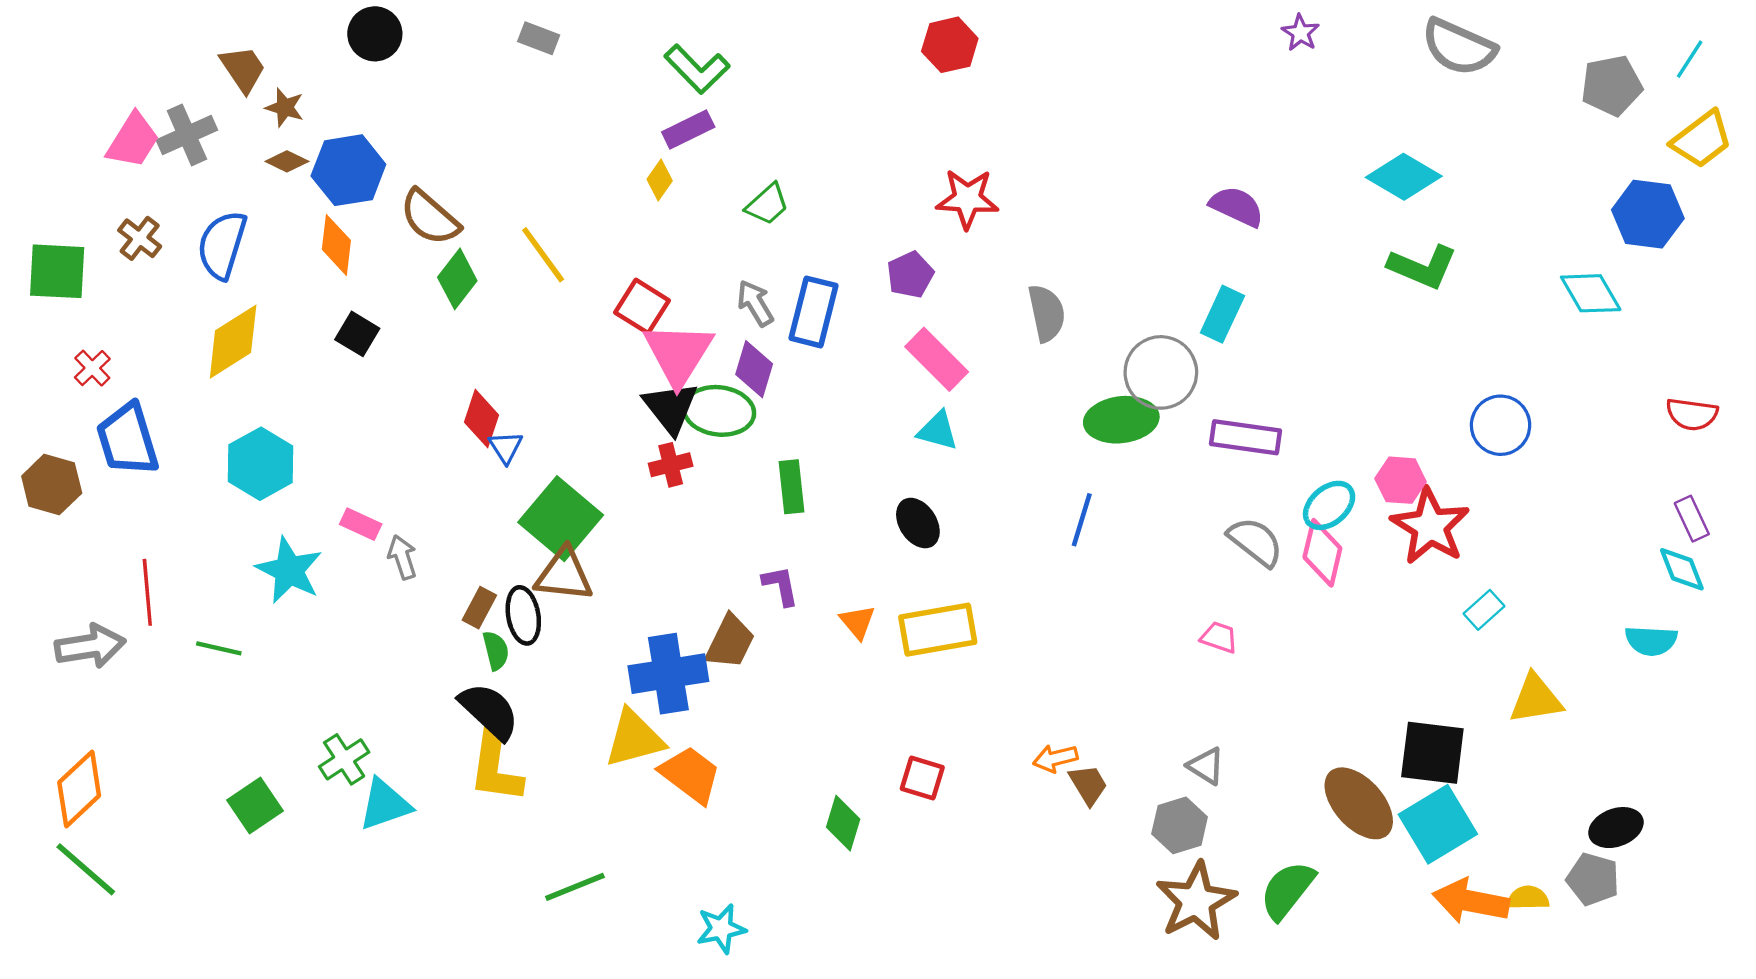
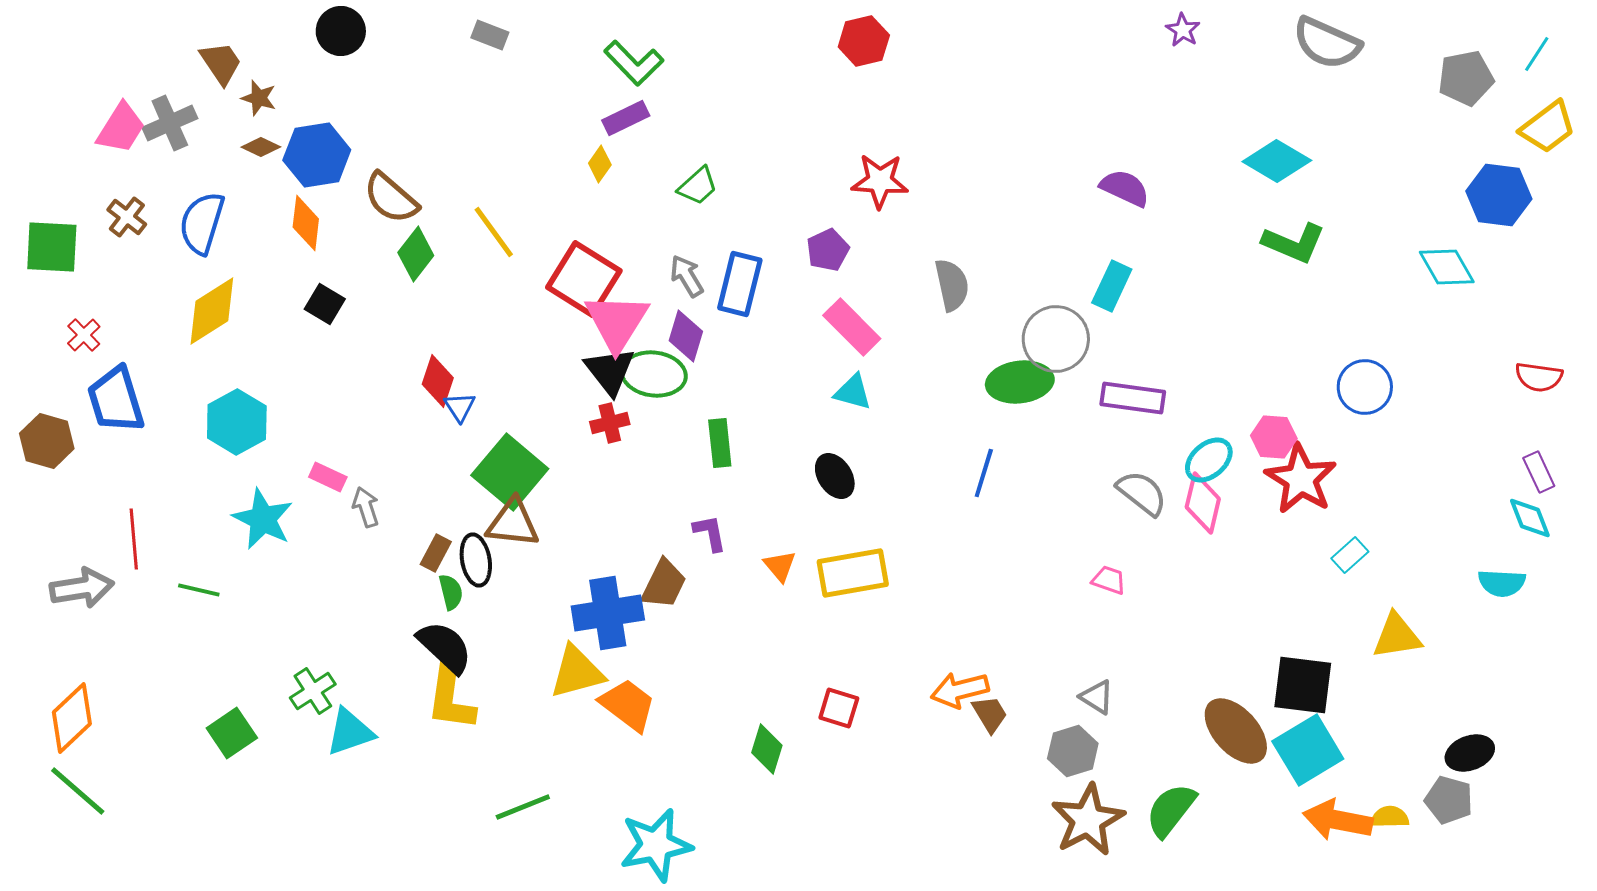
red square: (642, 306) -> (584, 279), size x1.5
orange arrow: (1055, 758) -> (960, 690), size x1.4
cyan star: (721, 929) -> (656, 845), size x1.6

